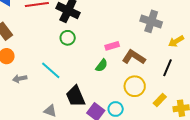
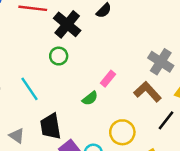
pink rectangle: (112, 46) -> (108, 79), turned -48
brown L-shape: (134, 57) -> (148, 92), moved

